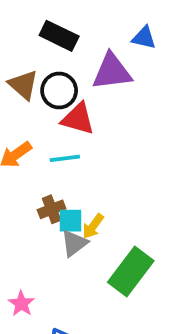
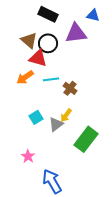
red triangle: (78, 119) -> (38, 58), moved
brown cross: (52, 209) -> (70, 88), moved, turned -32
cyan square: (70, 221) -> (36, 117), moved, turned -32

